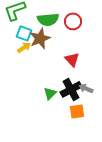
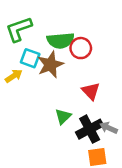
red circle: (73, 21) -> (81, 48), moved
yellow arrow: (24, 47) -> (14, 76), moved
green triangle: (50, 93) -> (63, 116), moved

